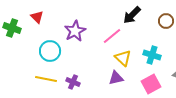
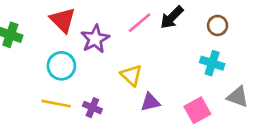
red triangle: (37, 17) -> (63, 20), moved, size x1.5
pink line: (112, 36) -> (139, 23), moved
cyan cross: (152, 55) -> (212, 63), moved
yellow triangle: (123, 58) -> (131, 75), moved

